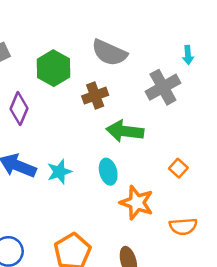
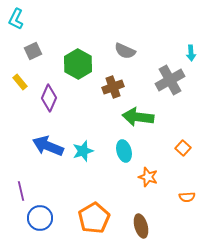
gray semicircle: (109, 53) -> (125, 51), size x0.7
orange star: (137, 203) -> (148, 177), size x0.7
orange semicircle: (183, 226) -> (187, 197), size x0.7

